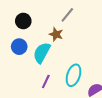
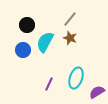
brown star: (56, 34) -> (70, 38), moved
cyan semicircle: (42, 53) -> (45, 42), moved

